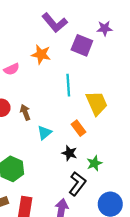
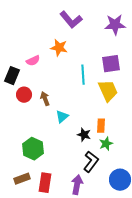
purple star: (105, 28) -> (115, 25), size x1.5
purple square: (82, 45) -> (111, 64), moved, turned -30
orange rectangle: (78, 128) -> (101, 126), moved, turned 40

